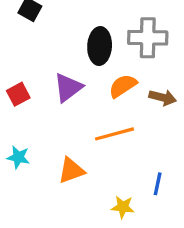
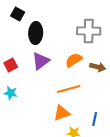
black ellipse: (100, 46) -> (36, 33), moved
cyan star: (18, 157) -> (11, 93), moved
orange triangle: (71, 170) -> (62, 113), moved

